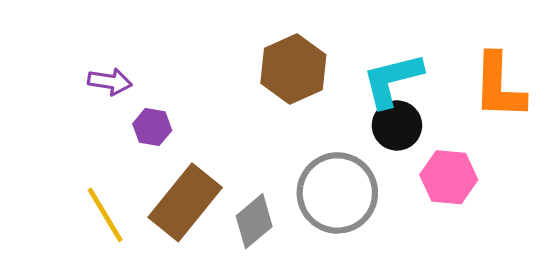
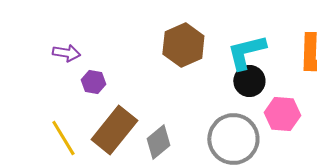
gray circle: (337, 193) -> (233, 139), moved

